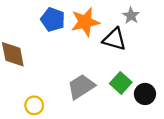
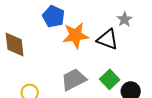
orange star: (85, 22) -> (76, 35), moved

